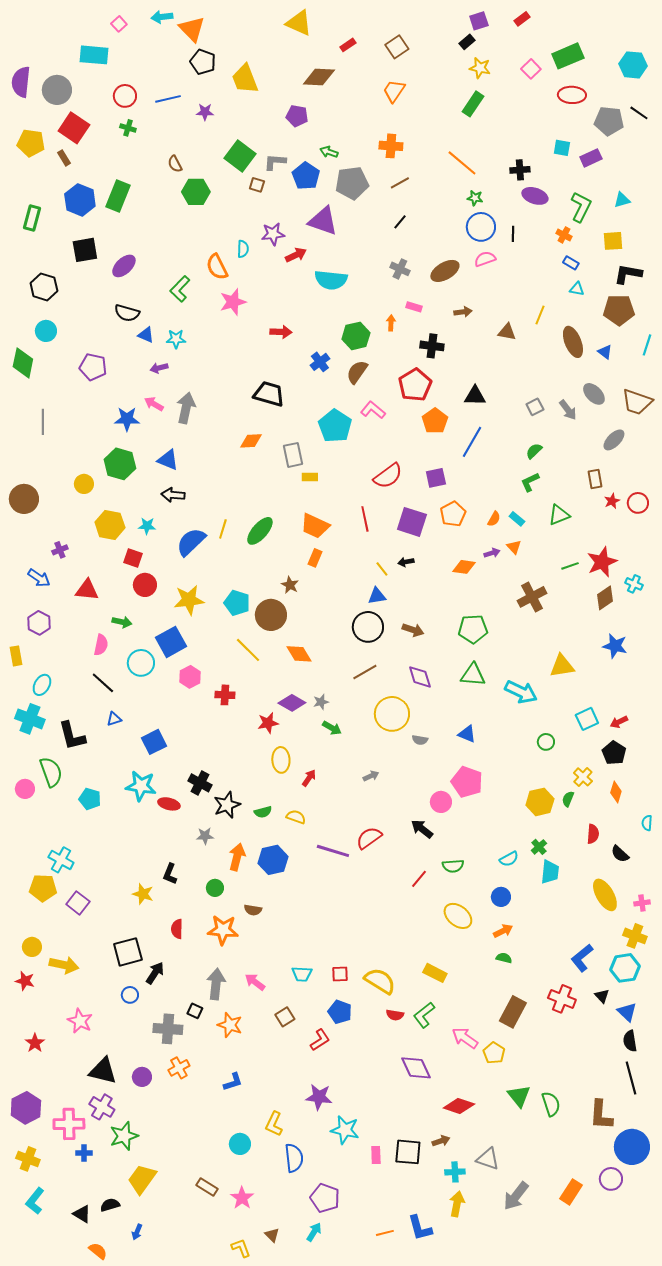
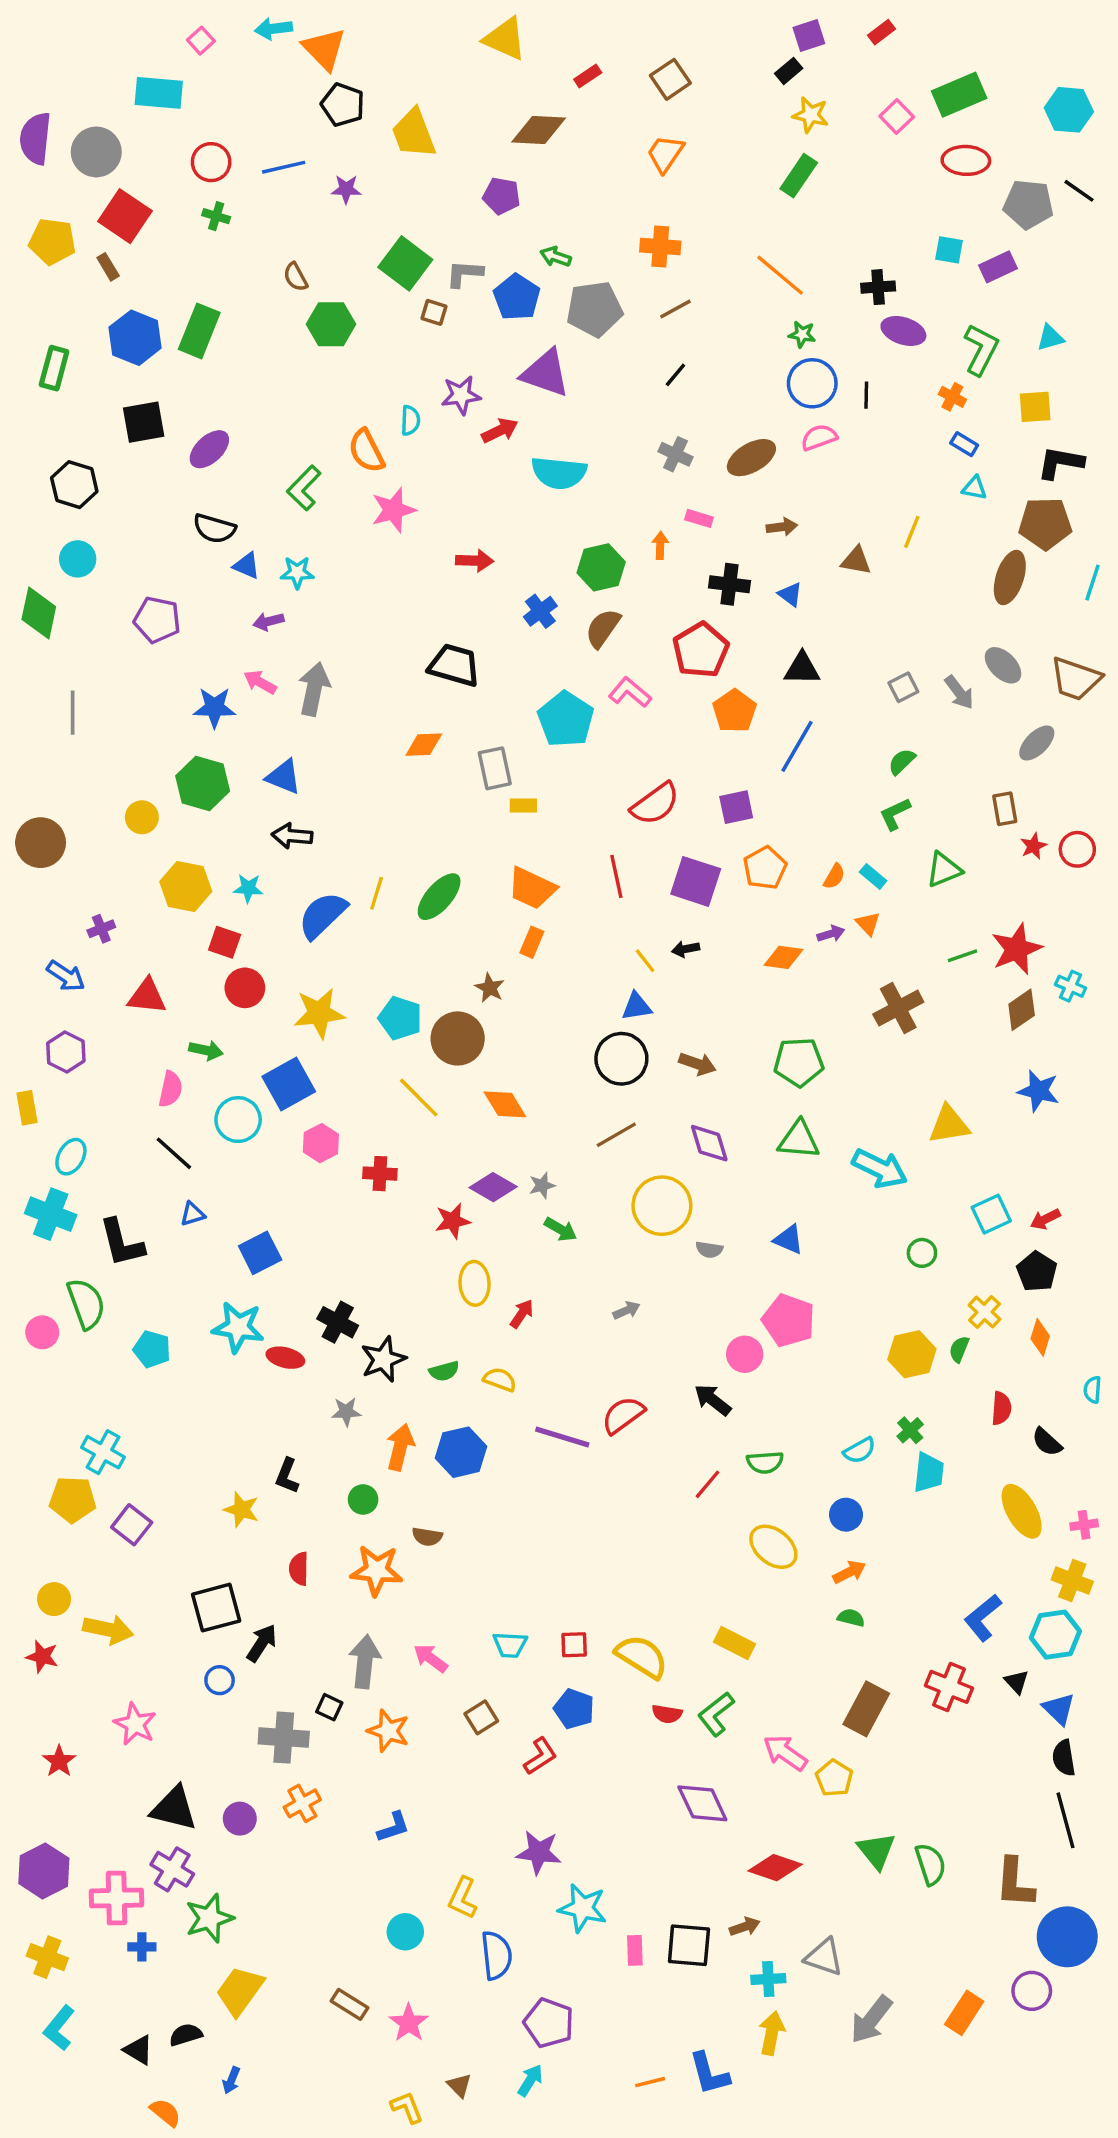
brown ellipse: (573, 342) -> (1010, 577), moved, turned 40
blue triangle: (605, 352) -> (790, 594), moved

